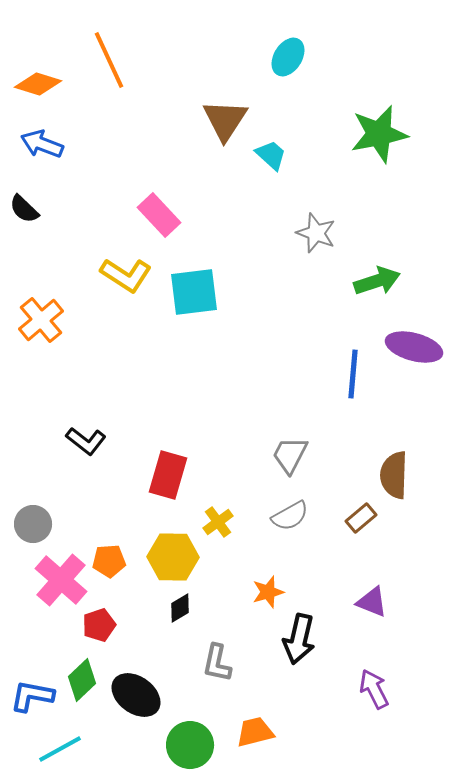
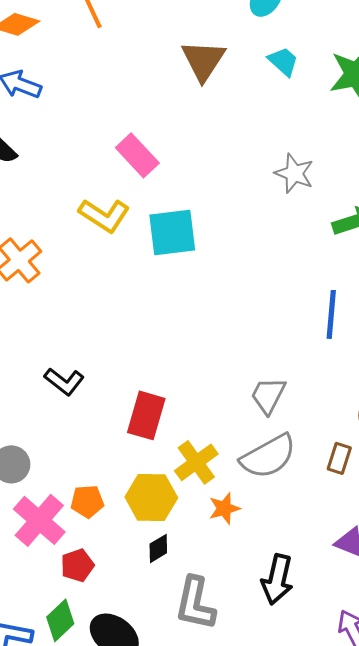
cyan trapezoid: (271, 155) -> (283, 61), moved
gray semicircle: (290, 516) -> (268, 456), size x1.5
brown rectangle: (361, 518) -> (339, 458), turned -32
yellow cross: (218, 522) -> (196, 462), size x1.4
orange star: (268, 592) -> (224, 508), moved
gray L-shape: (217, 663) -> (195, 603), size x1.4

